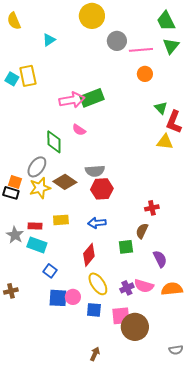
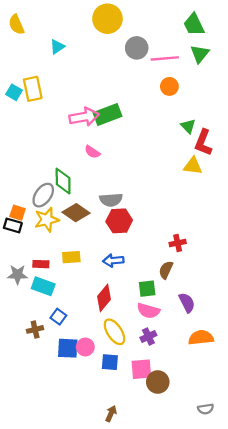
green diamond: (54, 142) -> (63, 181), moved
gray star: (15, 235) -> (18, 275), turned -30
pink semicircle: (144, 286) -> (148, 311), moved
brown cross: (11, 291) -> (35, 329), moved
brown circle: (135, 327) -> (158, 382), size x0.7

